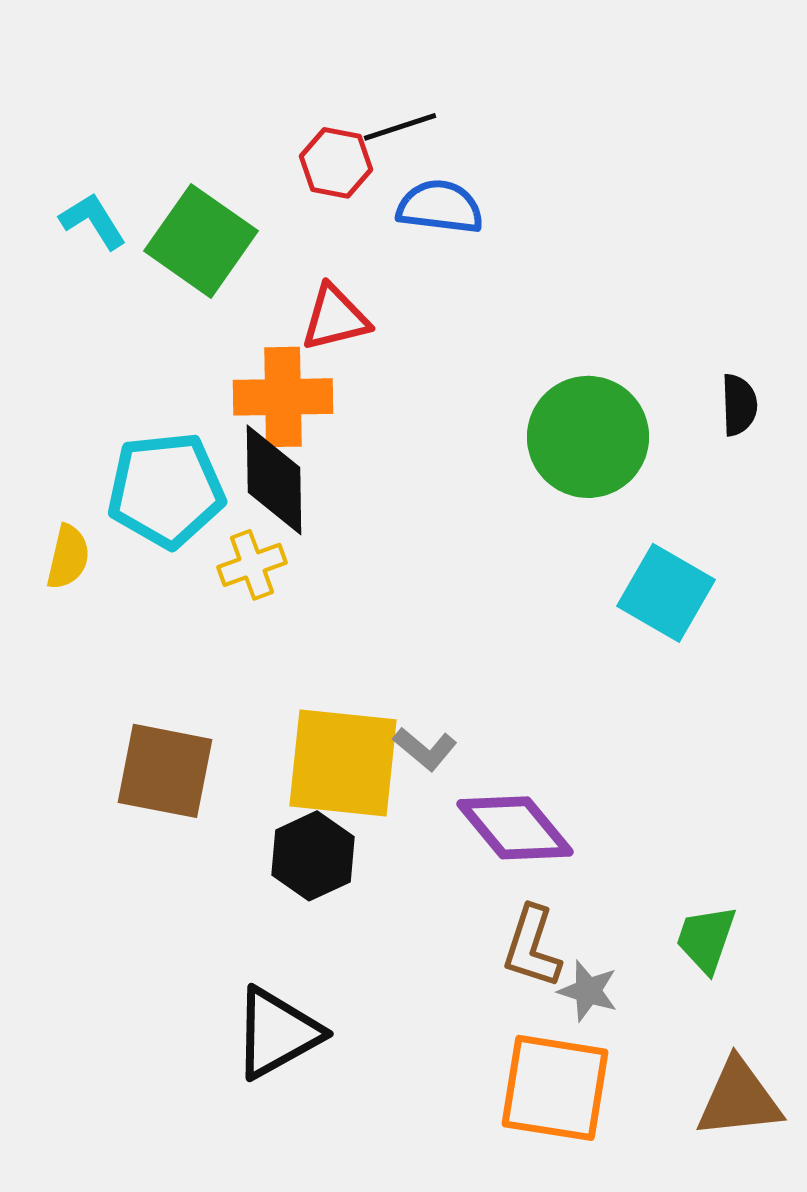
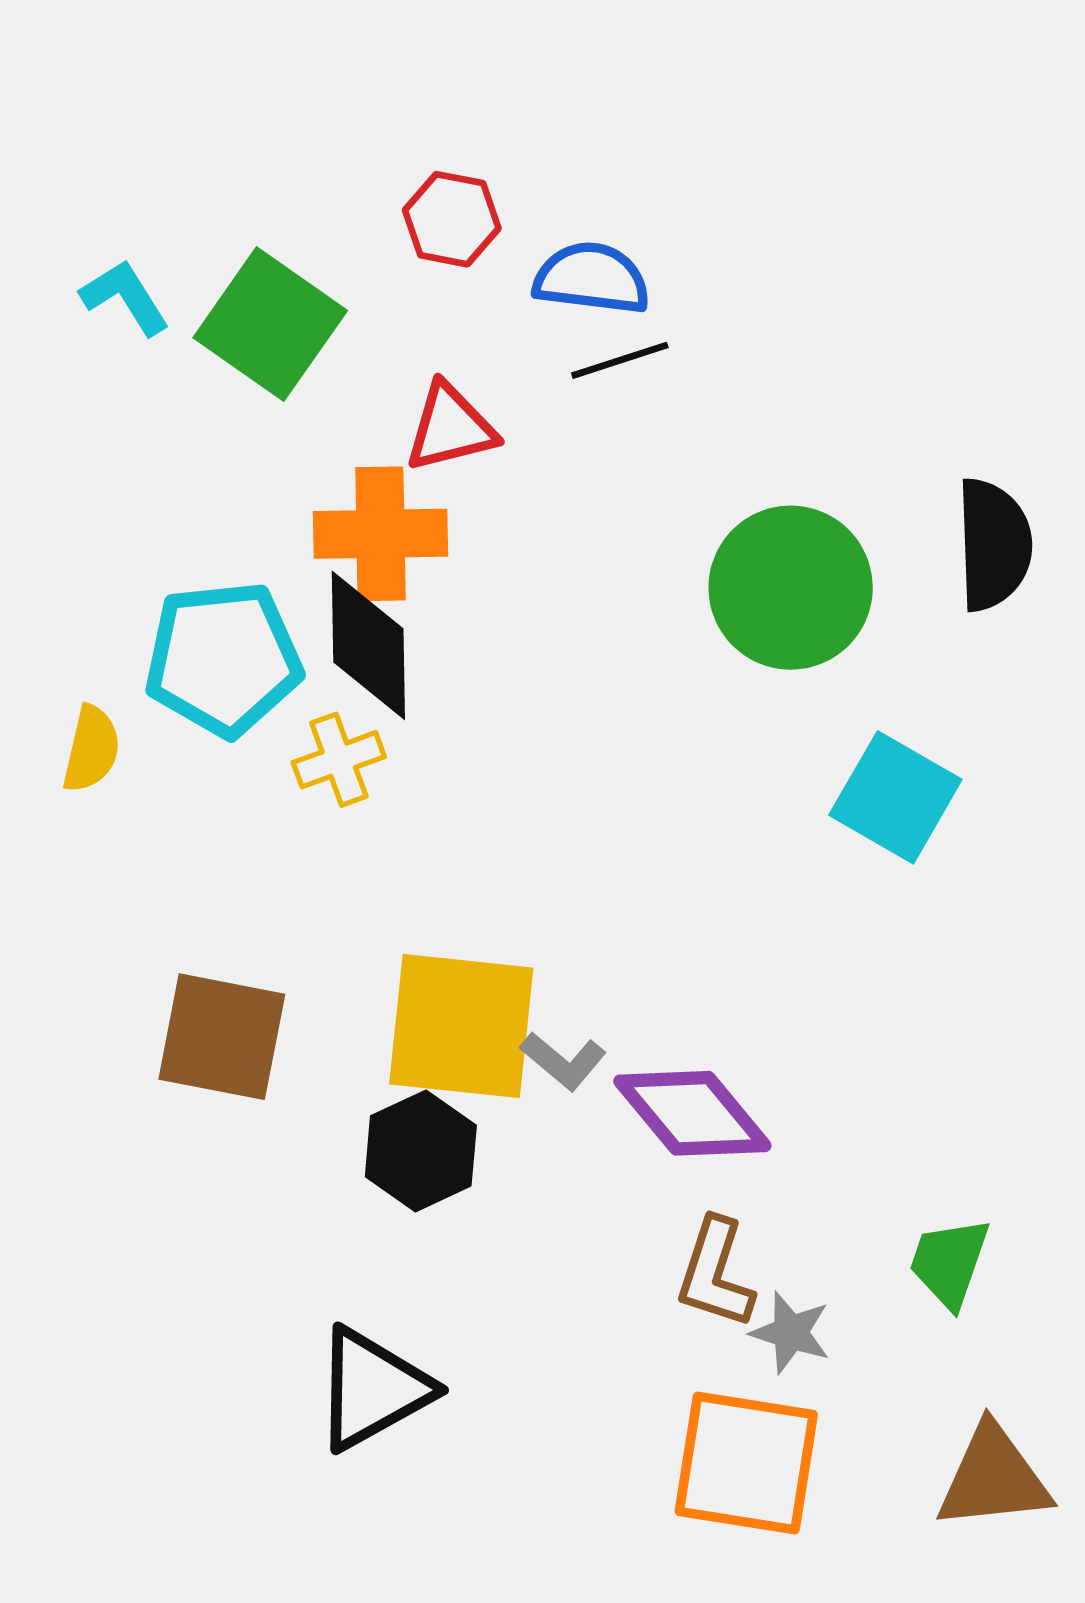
black line: (400, 127) -> (620, 360), moved
black semicircle: (739, 405) -> (994, 545), size x1.6
gray L-shape: (425, 749) -> (563, 1061), moved

